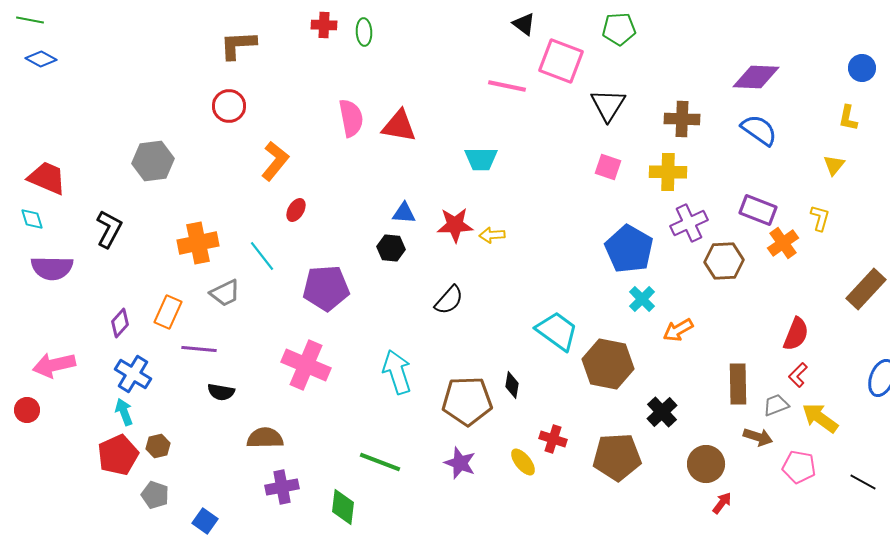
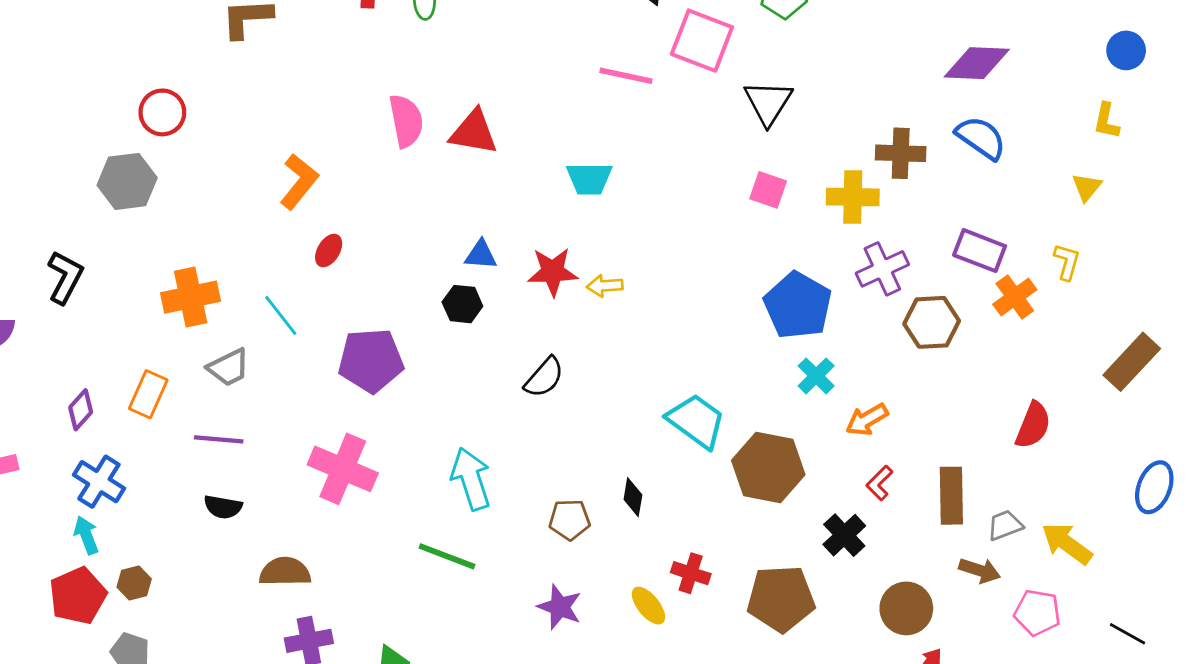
red circle: (229, 106) -> (162, 112), moved
brown cross: (682, 119) -> (901, 153), moved
purple line: (199, 349) -> (219, 439), moved
red L-shape: (798, 375) -> (880, 483), moved
brown pentagon: (467, 401) -> (570, 520), size x0.6
green line: (380, 462) -> (447, 556), moved

